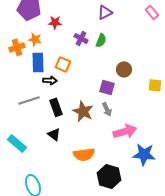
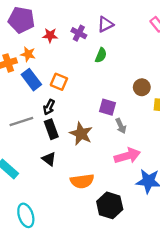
purple cross: (81, 38) -> (79, 33), moved
blue rectangle: (38, 62) -> (31, 80), turned -36
brown circle: (124, 69) -> (142, 87), moved
black arrow: (50, 80) -> (49, 107), moved, turned 112
gray arrow: (107, 109) -> (121, 126), moved

